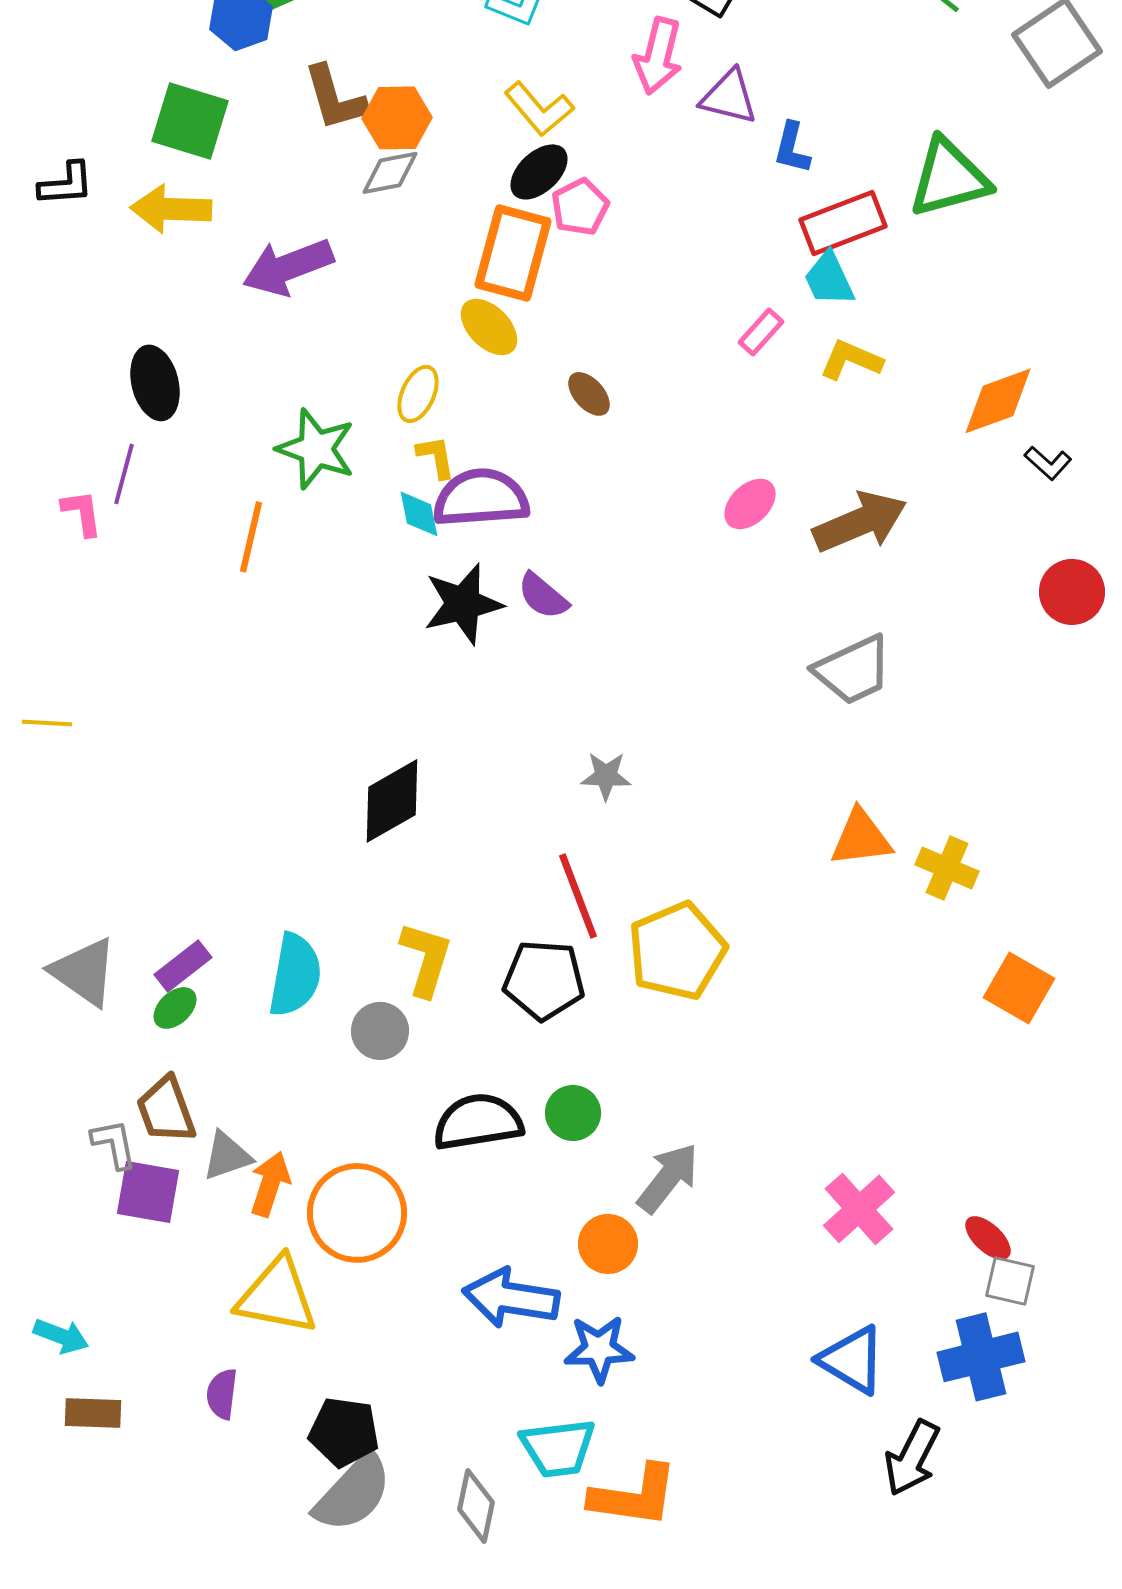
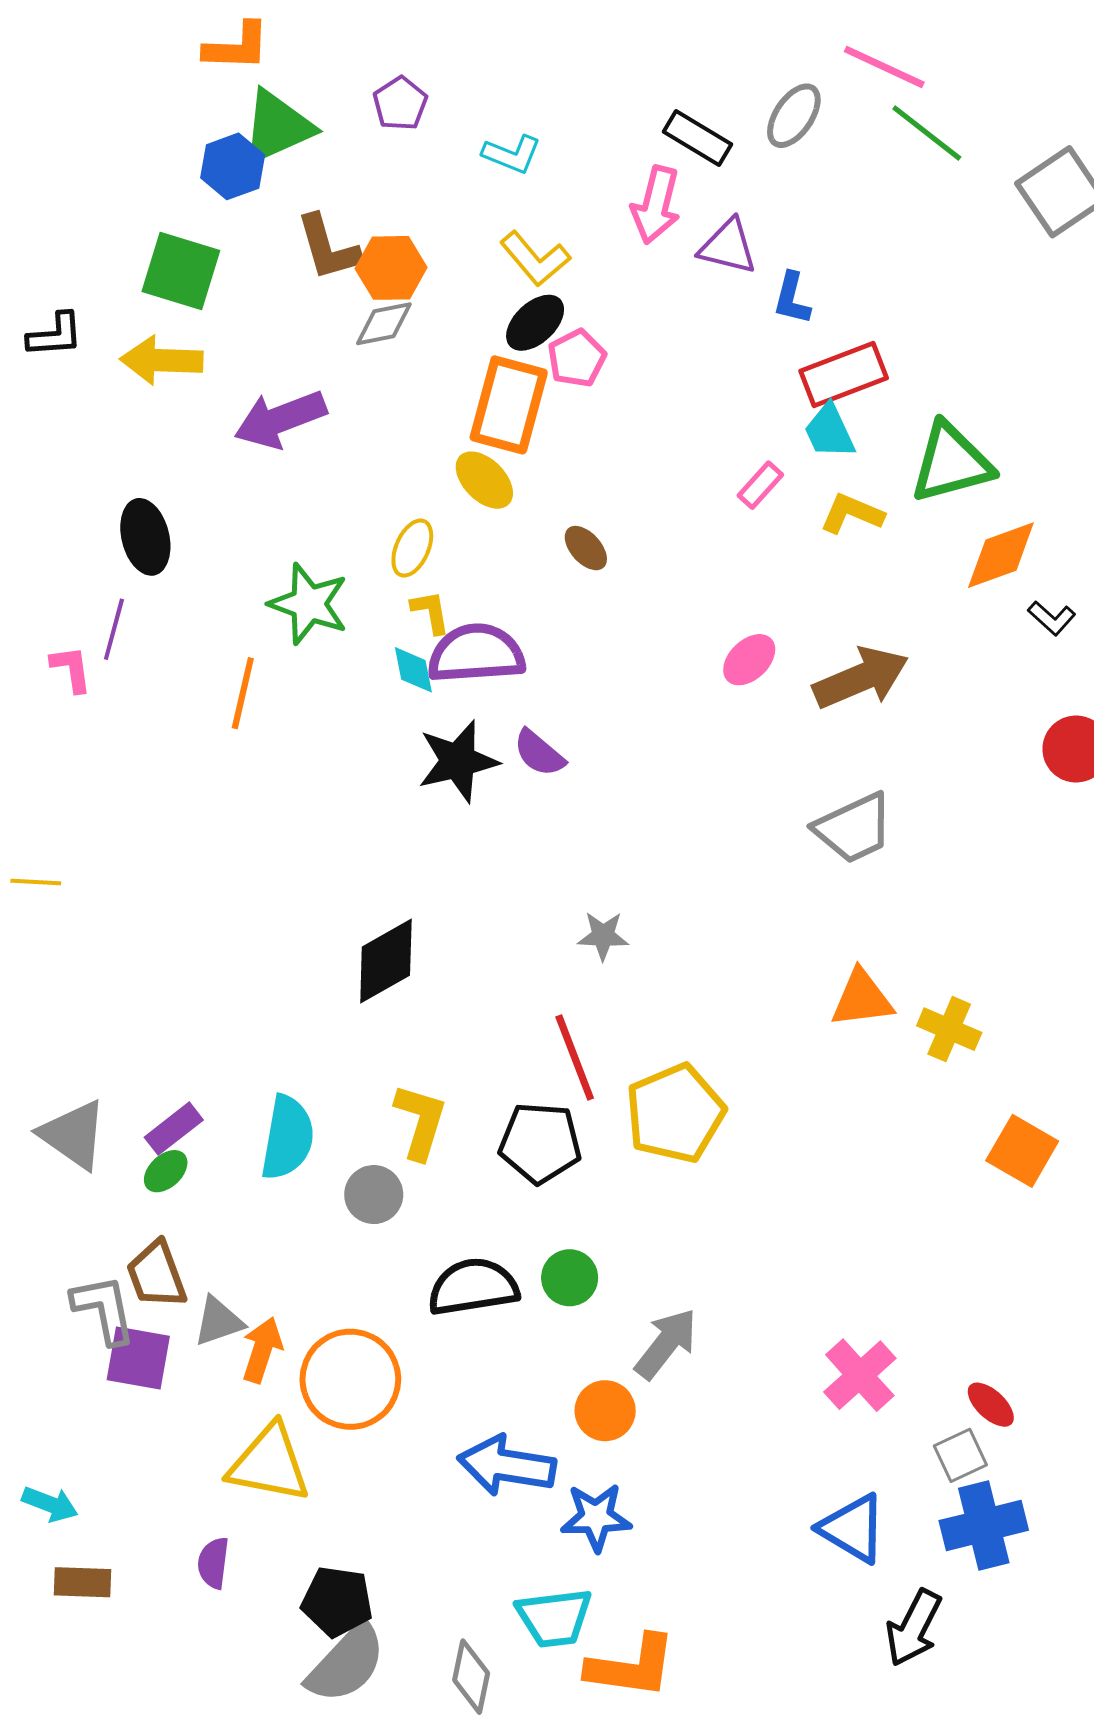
green triangle: (949, 178) -> (951, 463), moved
gray L-shape: (114, 1144) -> (104, 1309), size x1.4
gray square: (1010, 1281) -> (960, 1455), moved, turned -38

